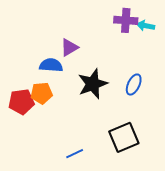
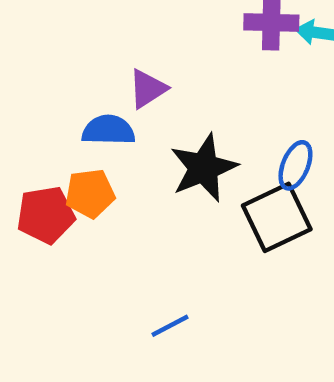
black square: (124, 137) -> (277, 217), moved

